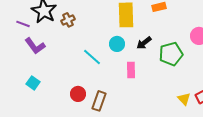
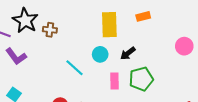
brown cross: (68, 20) -> (50, 30), turned 32
green pentagon: (171, 54) -> (141, 79), moved

